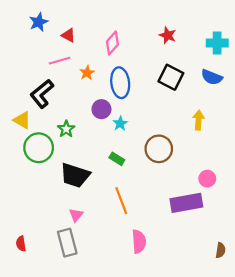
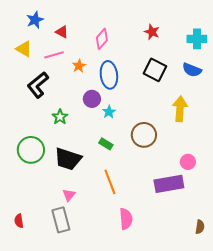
yellow triangle: (22, 120) -> (24, 49), moved
yellow arrow: (198, 120) -> (180, 109), size x1.4
green circle: (39, 148) -> (31, 150), moved

